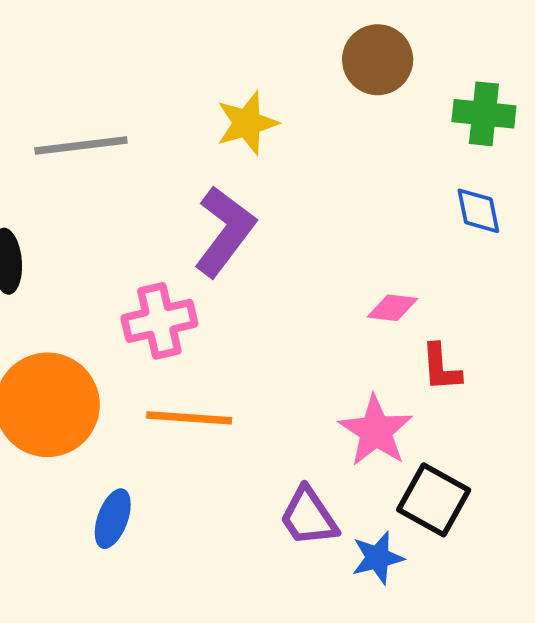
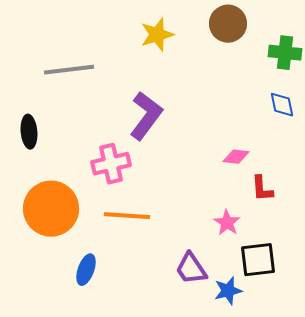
yellow star: (247, 123) -> (157, 35), moved
pink star: (376, 431) -> (227, 223), size x0.7
black square: (434, 500) -> (258, 260), turned -36

